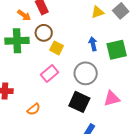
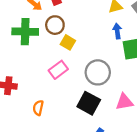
blue arrow: (93, 44) -> (117, 31), moved
orange semicircle: (34, 109) -> (38, 108), turned 136

